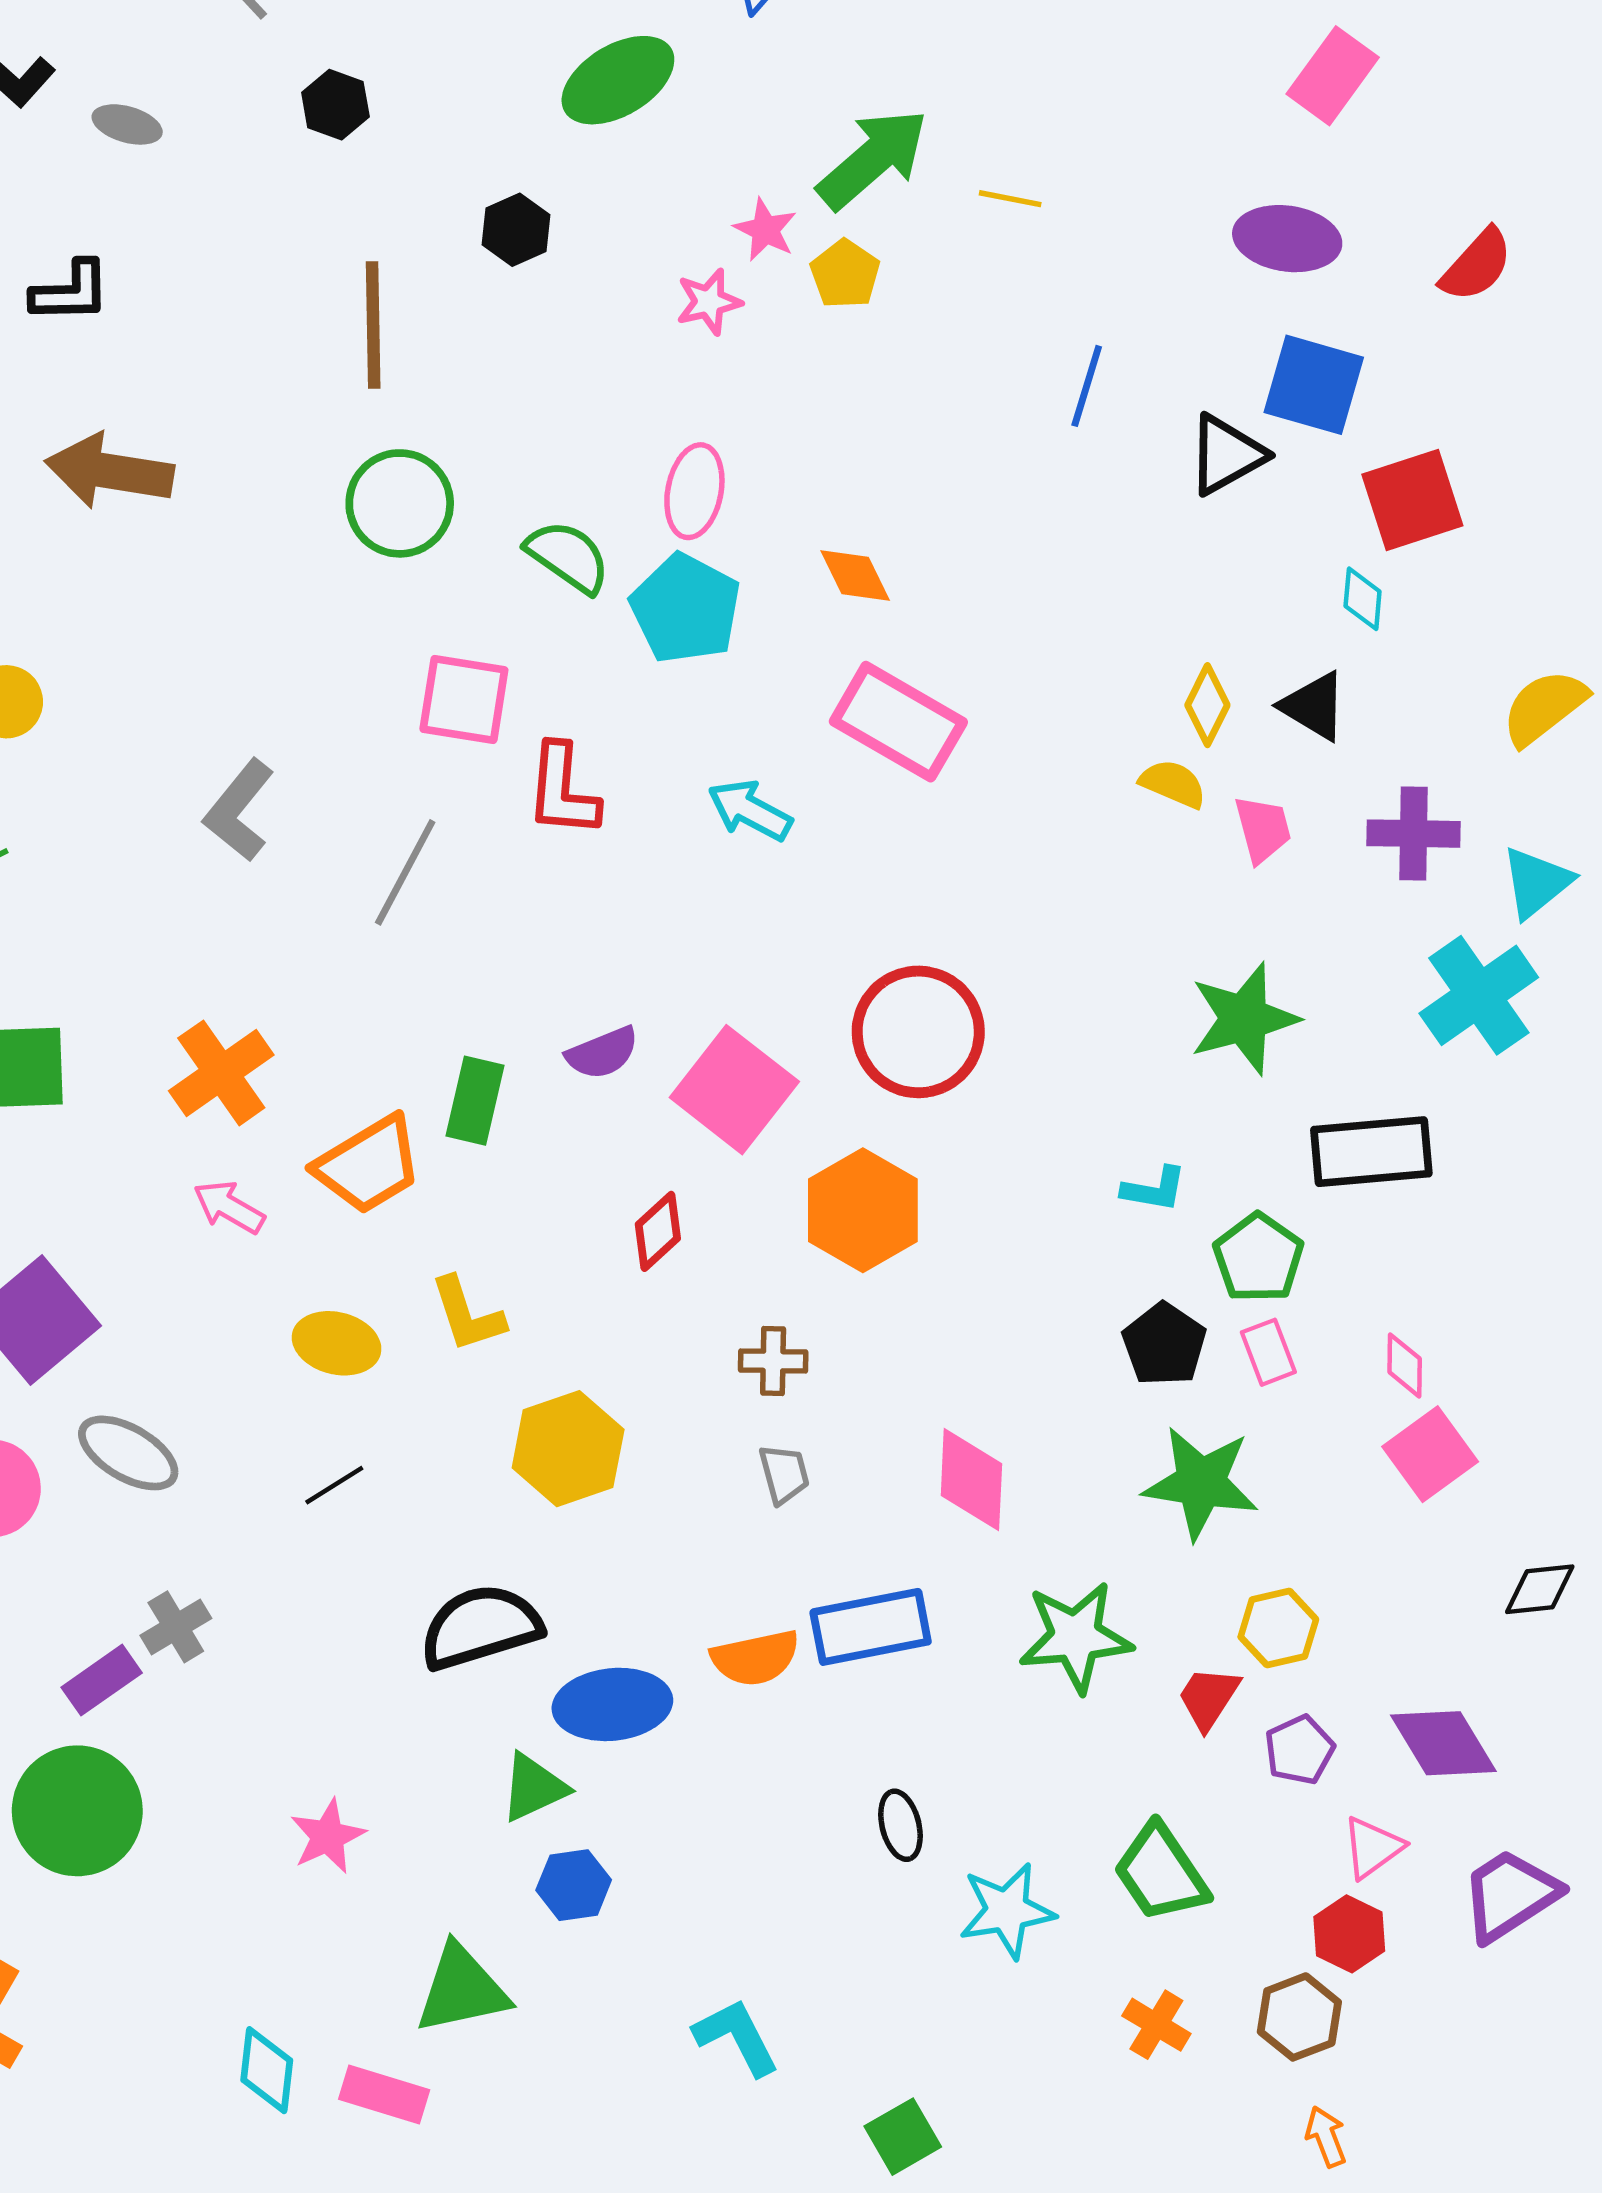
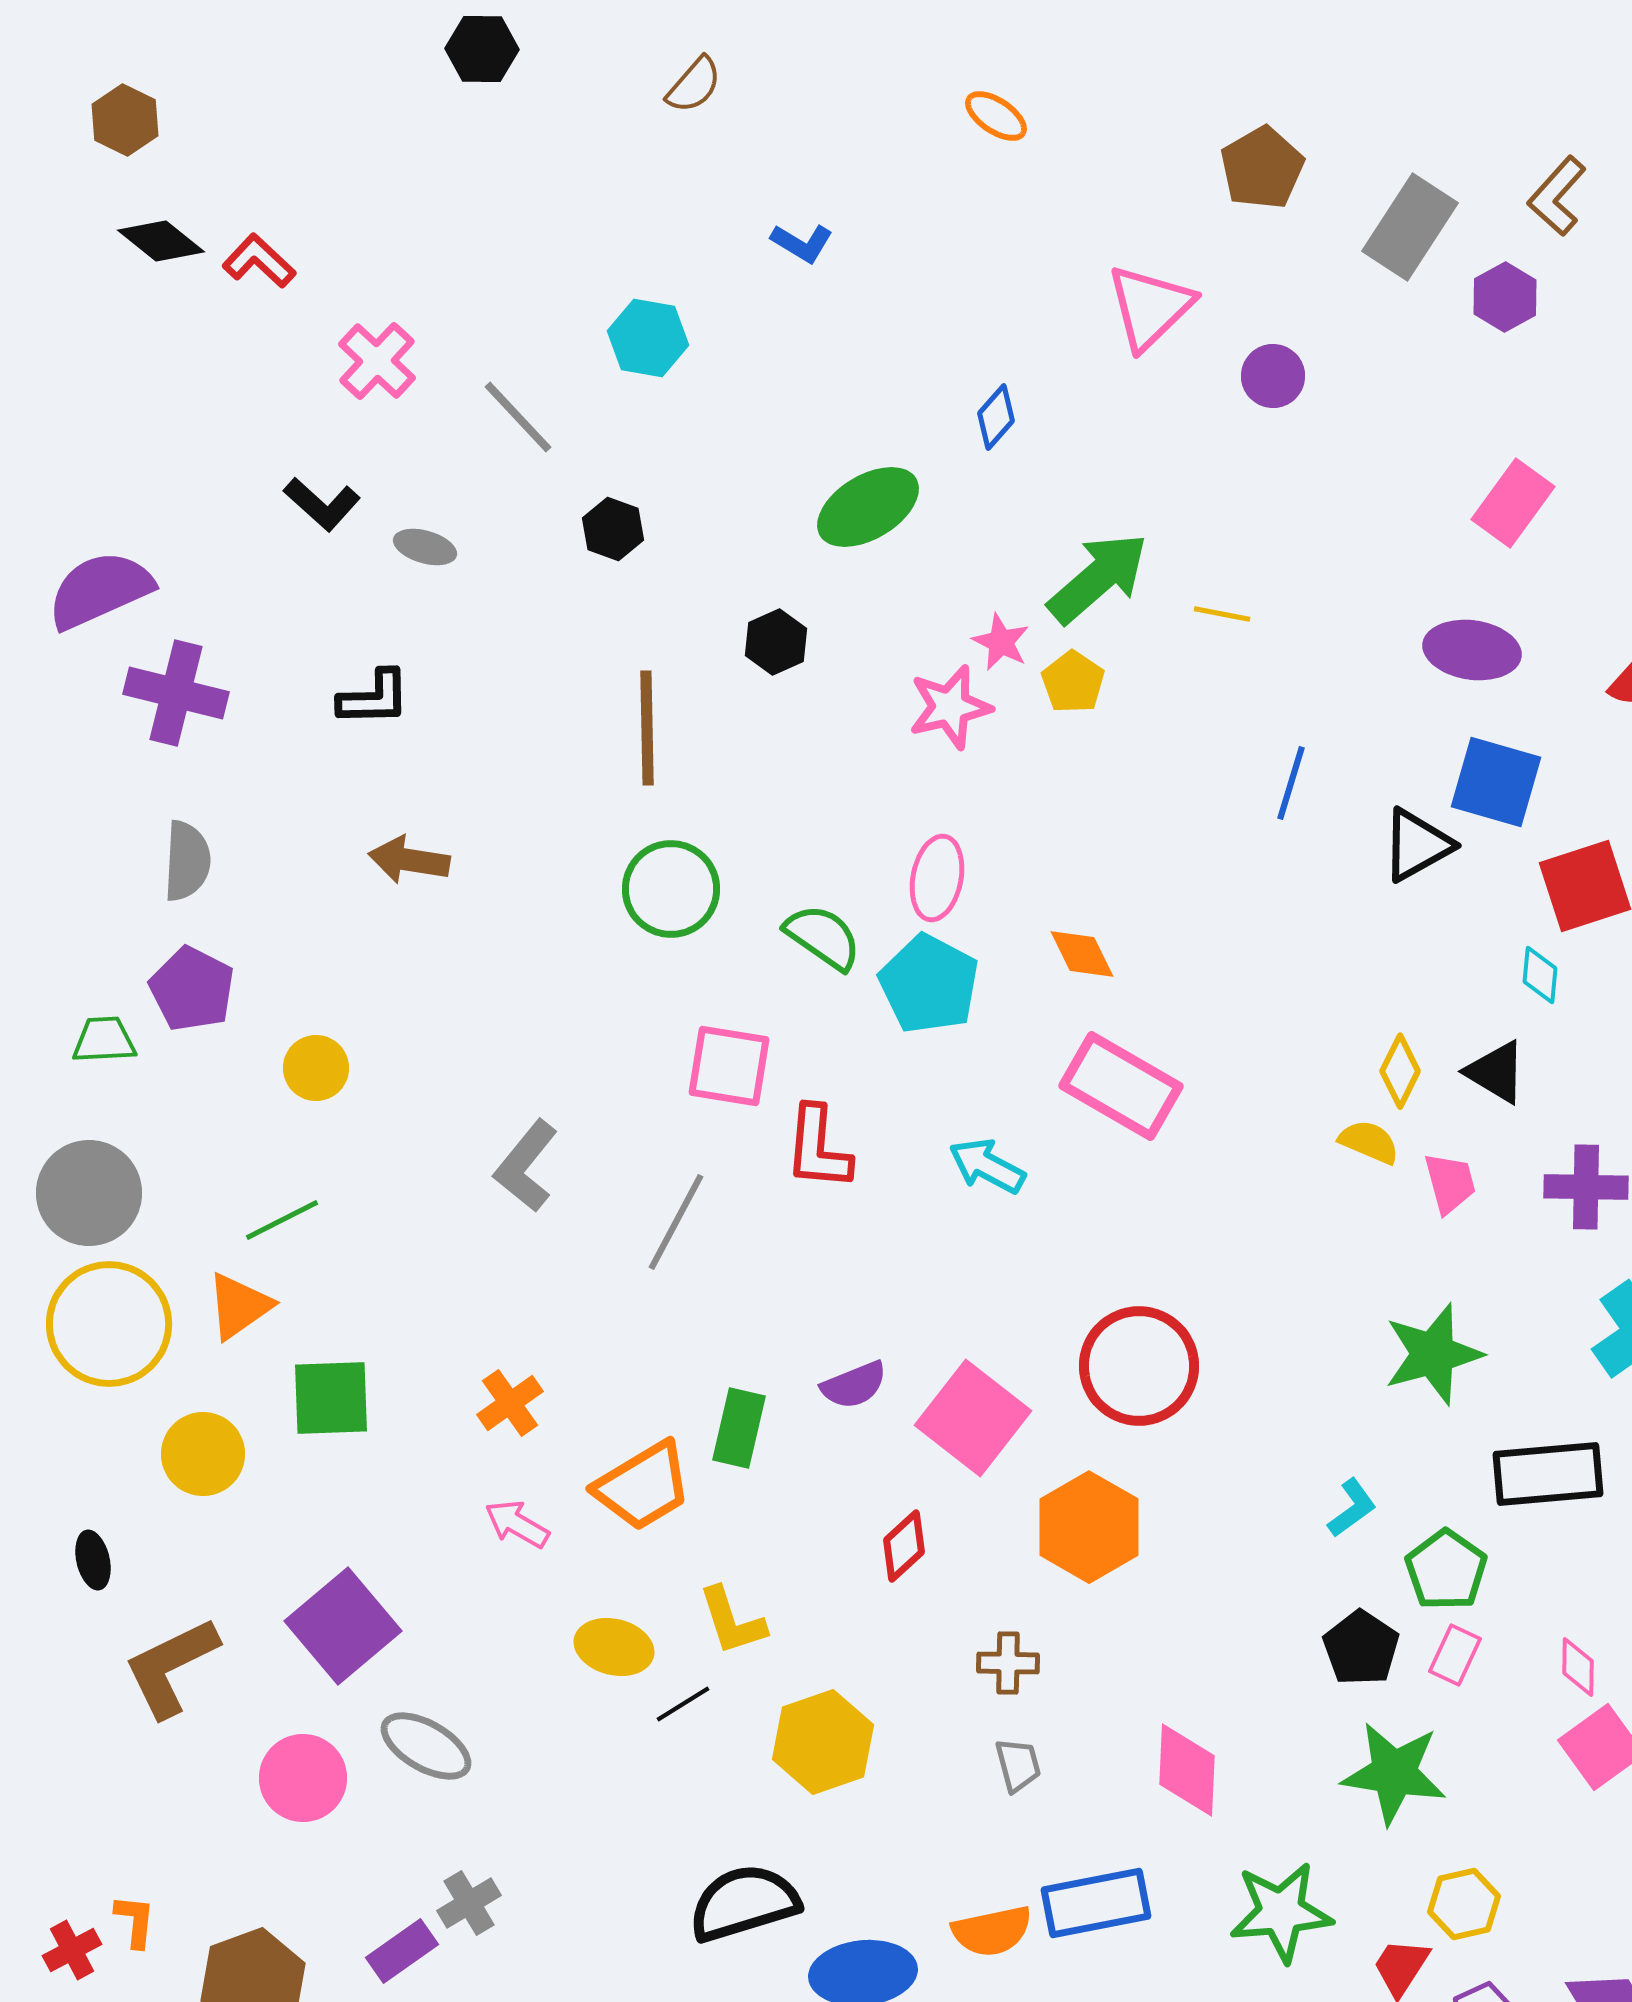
pink star: (709, 302) -> (950, 707), size x1.4
brown arrow: (109, 471) -> (409, 860), size x0.7
orange cross: (221, 1073) -> (510, 1403), size x0.7
cyan L-shape: (1154, 1189) -> (1352, 1508), turned -46
pink rectangle: (1268, 1352) -> (1455, 1655), turned 46
black line: (334, 1485) -> (683, 1704), moved

